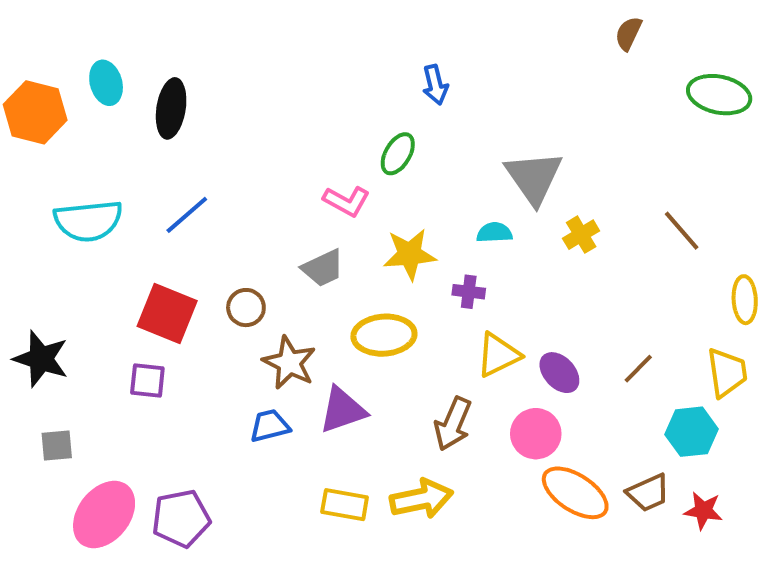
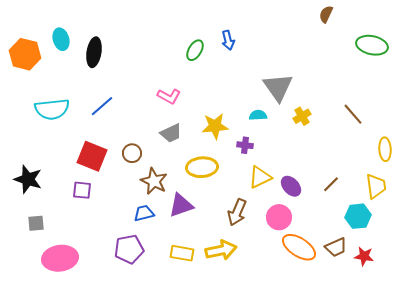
green ellipse: (398, 154) -> (195, 50), moved
pink L-shape: (347, 201) -> (169, 96), moved
pink ellipse: (104, 515) -> (60, 258), turned 44
purple pentagon: (181, 518) -> (129, 249), moved

